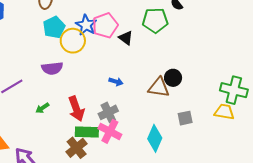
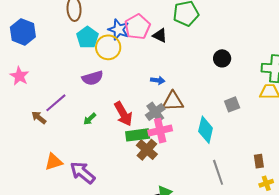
black circle: (173, 78) -> (222, 58), moved
brown triangle: (159, 87) -> (173, 101), moved
pink cross: (110, 131) -> (160, 131), turned -30
brown cross: (77, 148) -> (147, 150), moved

